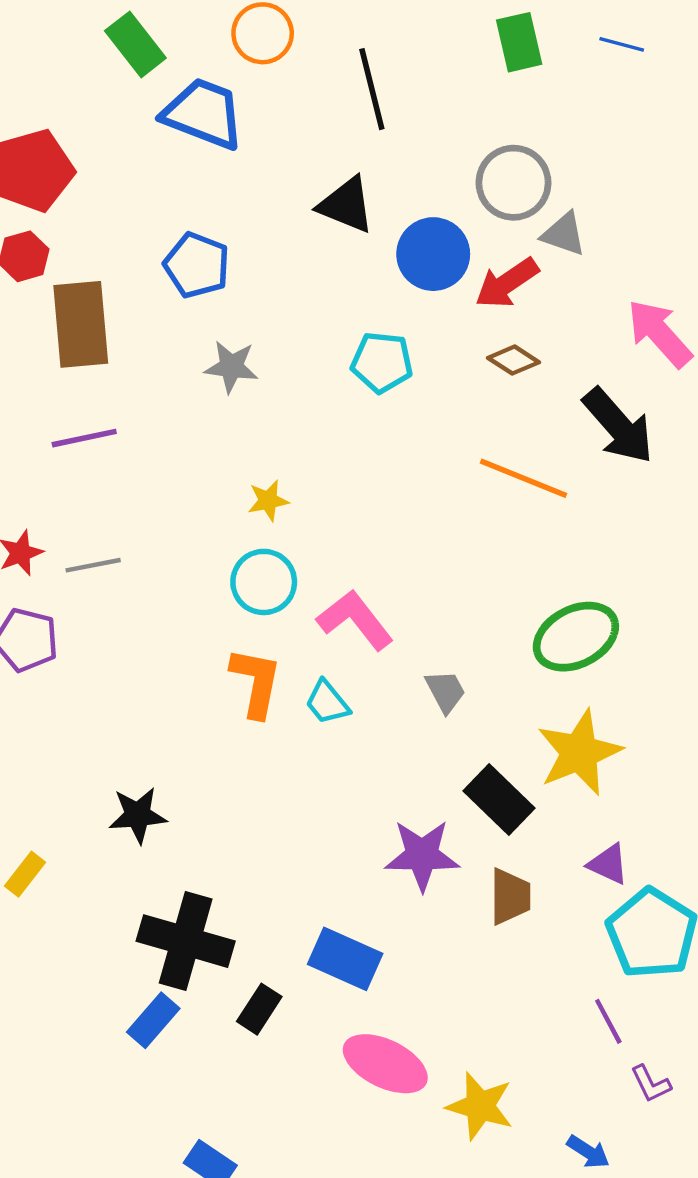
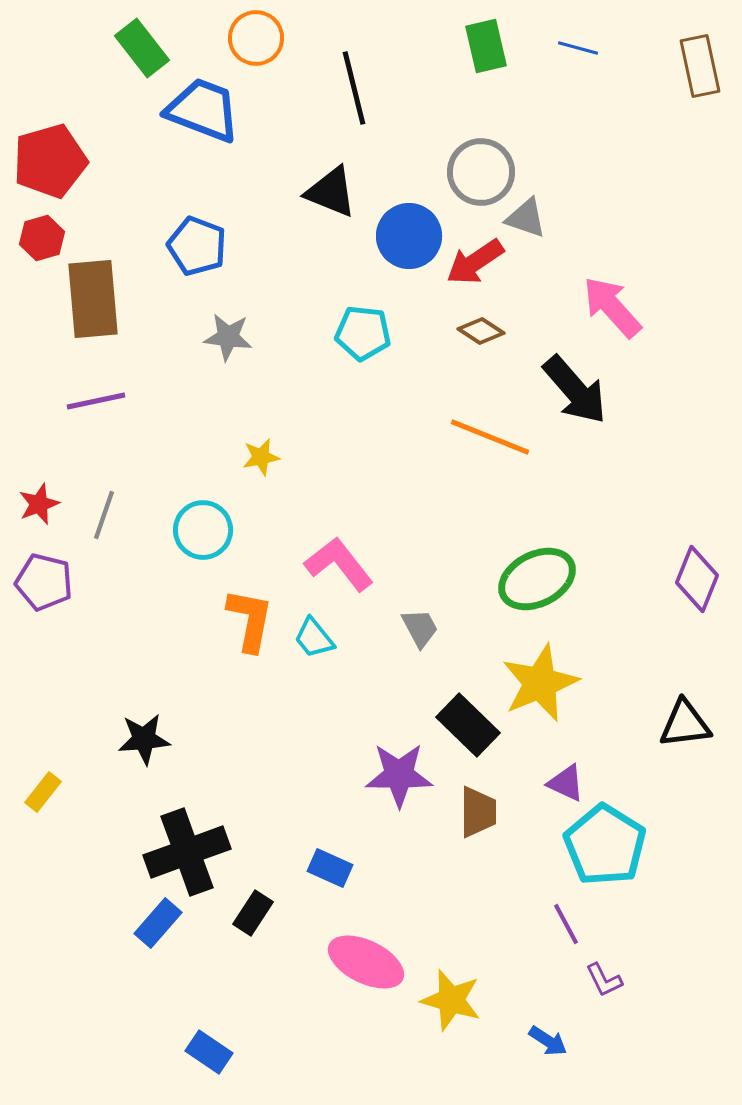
gray line: (93, 565) -> (104, 515), turned -60
cyan circle: (264, 582) -> (203, 530), moved
black cross: (186, 941) -> (187, 852), turned -36
blue rectangle: (345, 959) -> (330, 868), size x0.7

